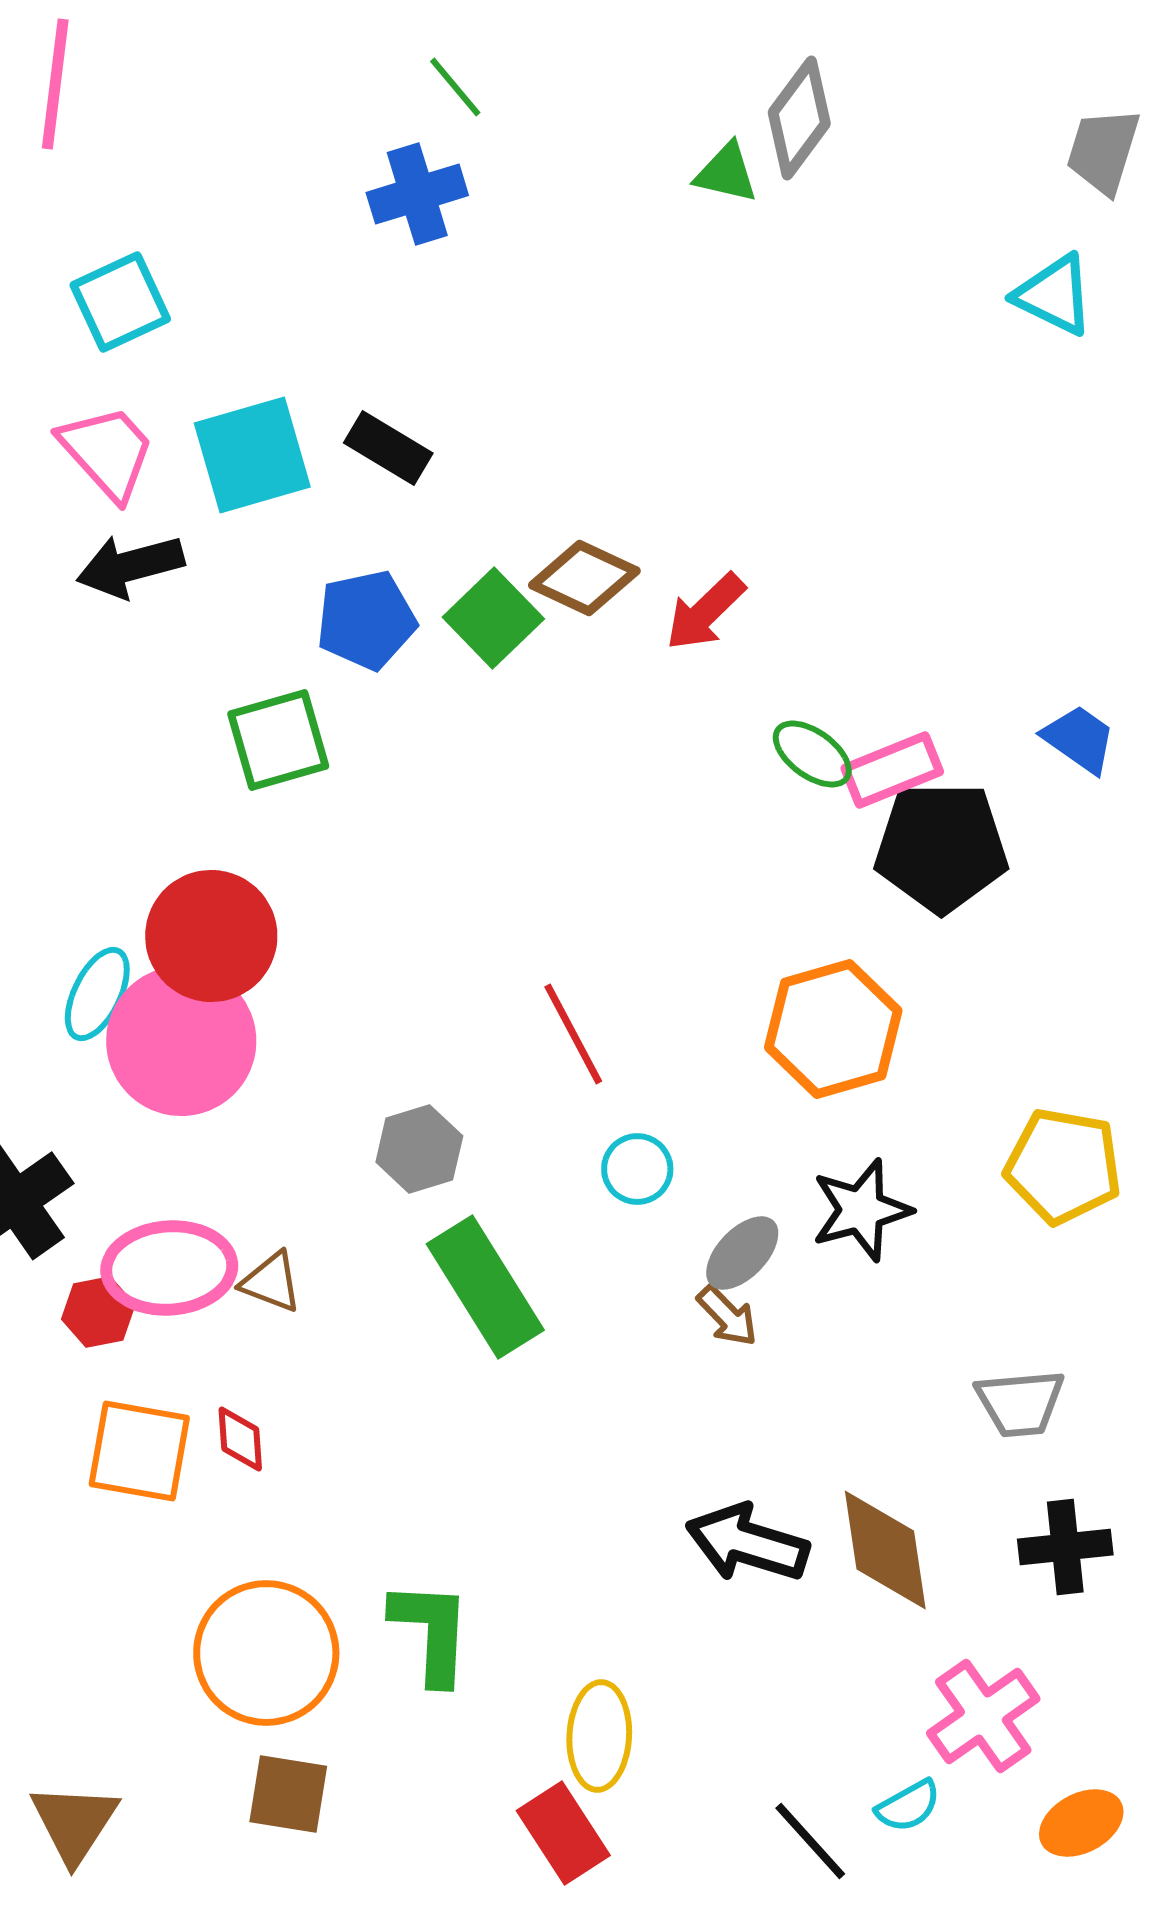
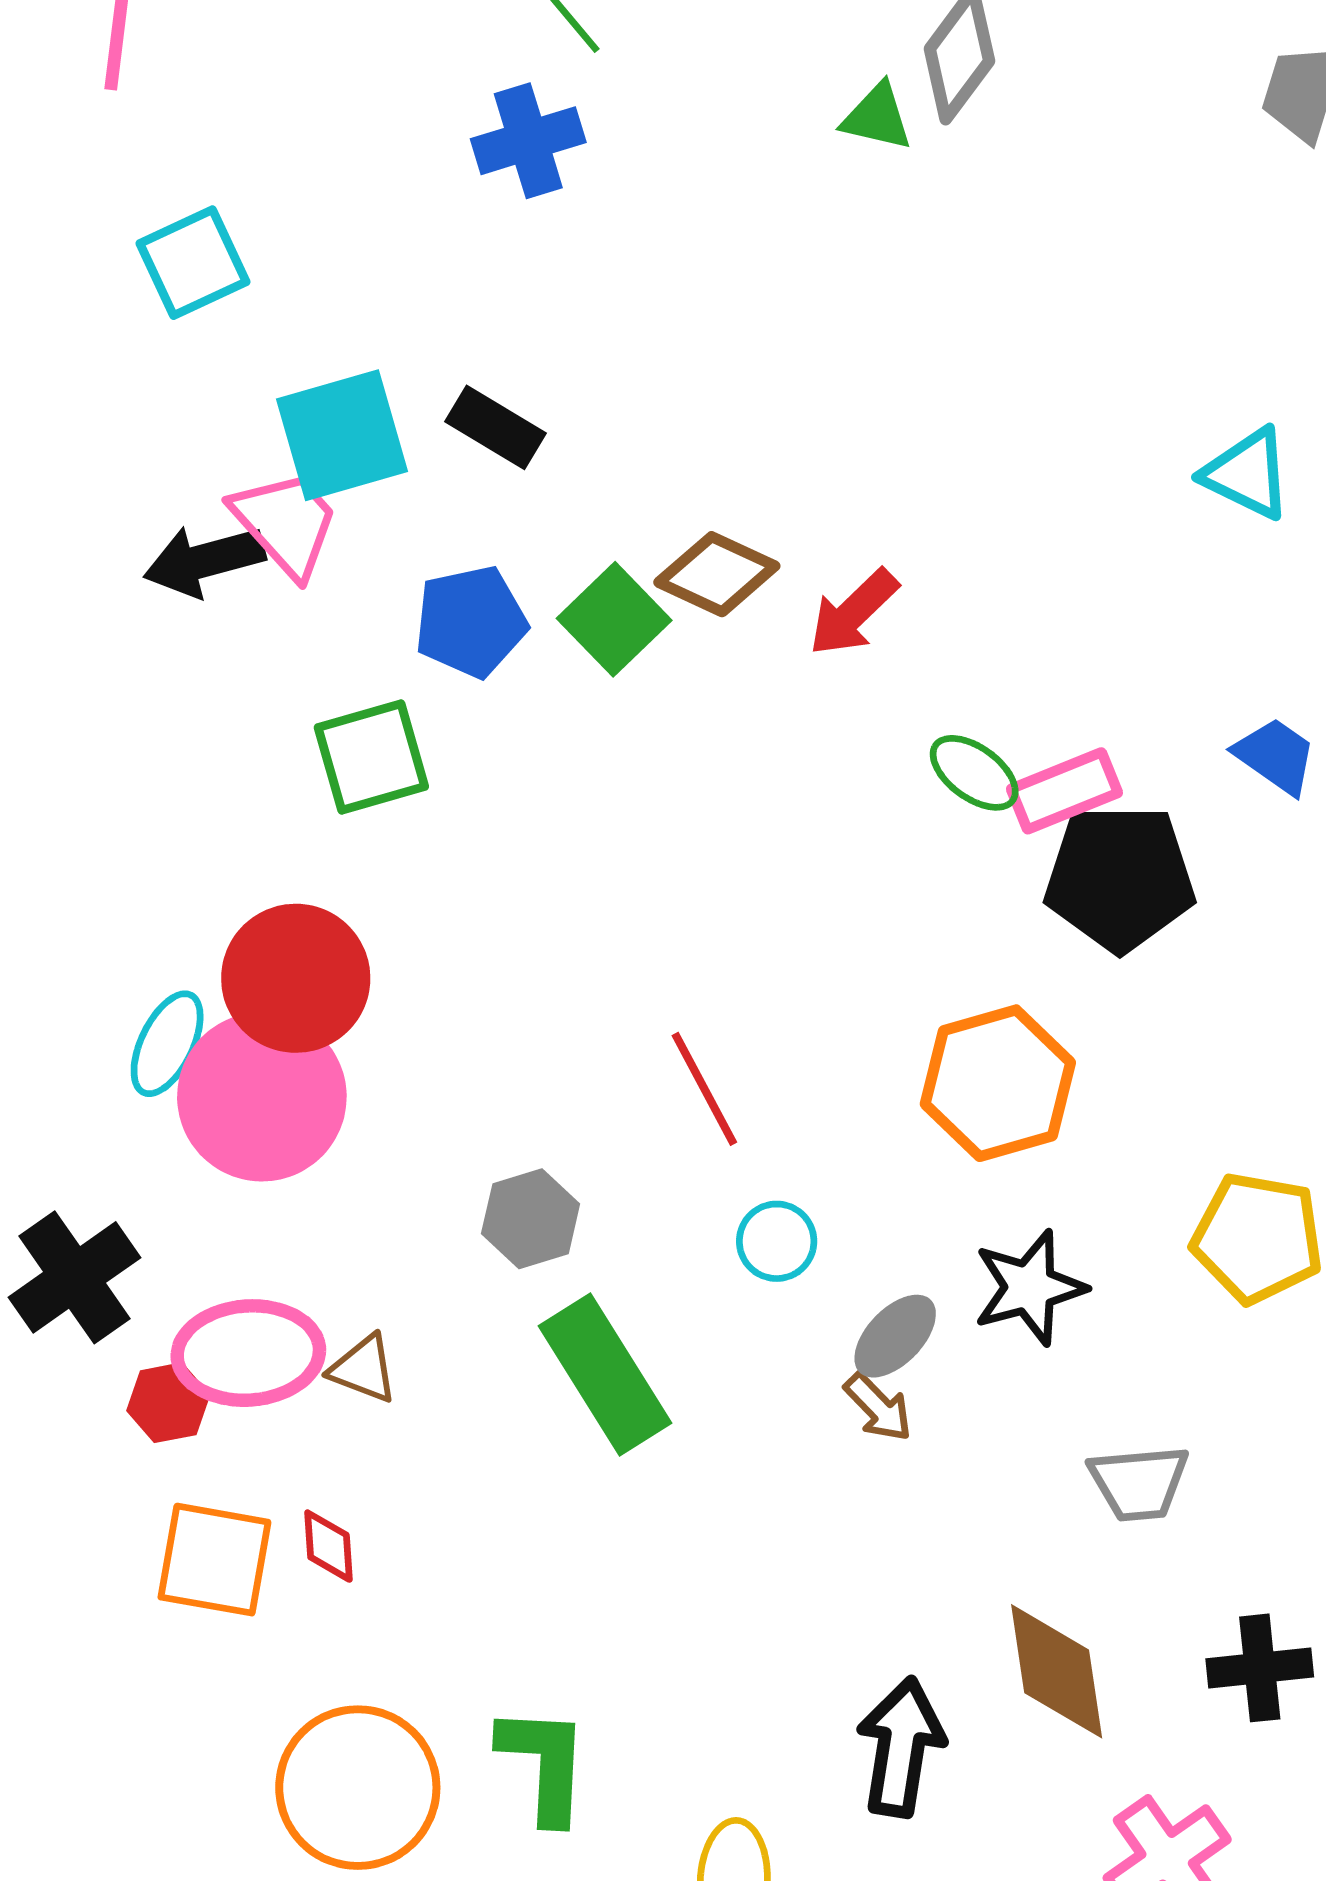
cyan triangle: (1054, 295) -> (1247, 474), moved
pink trapezoid: (107, 452) -> (286, 523), moved
gray trapezoid: (1020, 1403) -> (1139, 1483), moved
black arrow: (747, 1543) -> (901, 1747), moved, turned 82

